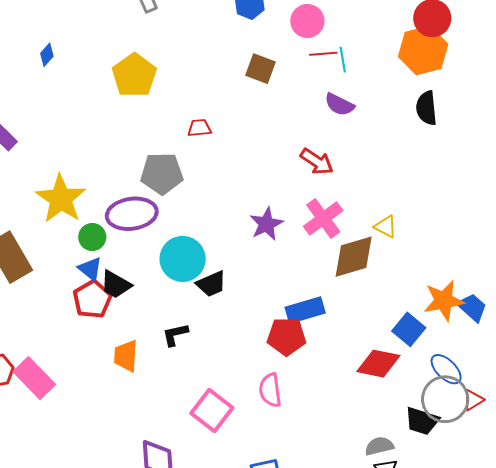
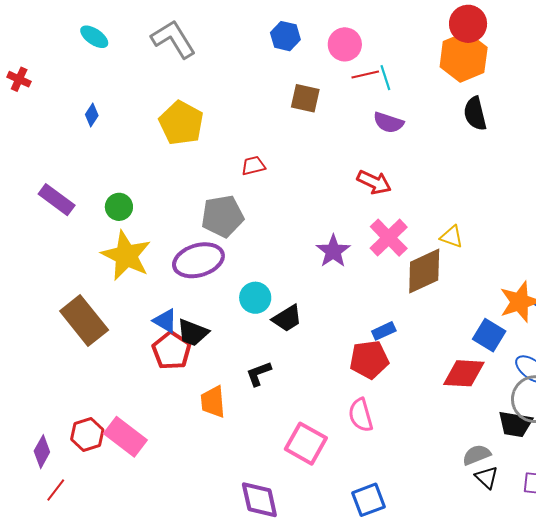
green circle: (92, 237) -> (119, 207), moved
cyan circle: (183, 259) -> (255, 298), size x0.7
blue rectangle: (305, 310) -> (384, 331), size x0.6

